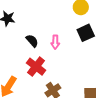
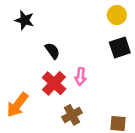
pink arrow: (55, 42) -> (80, 76), moved

